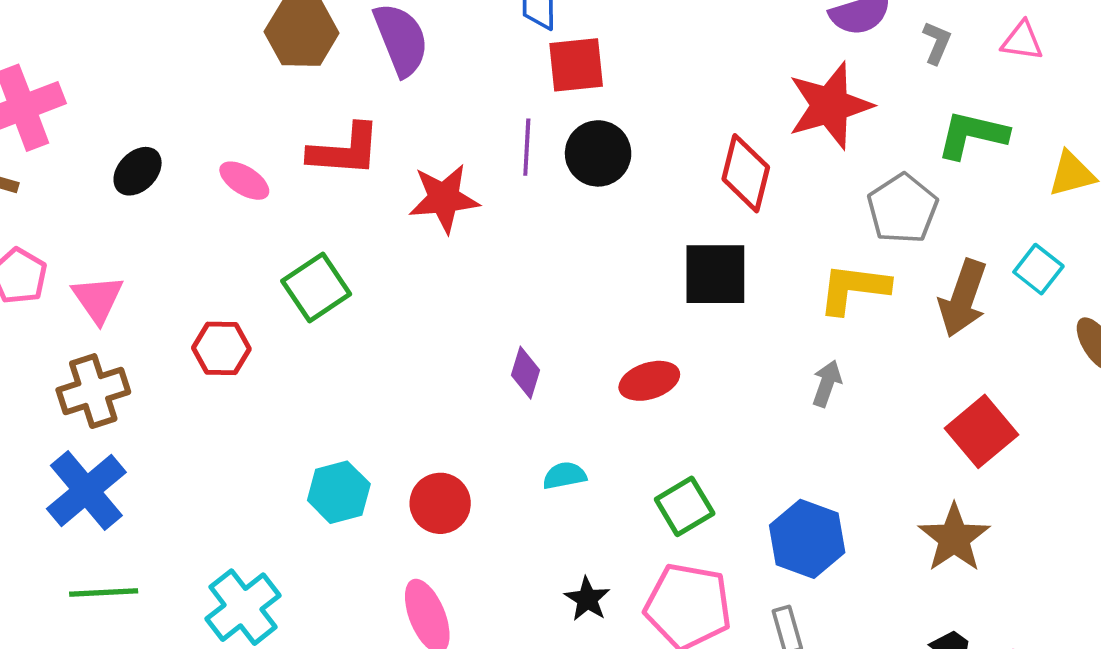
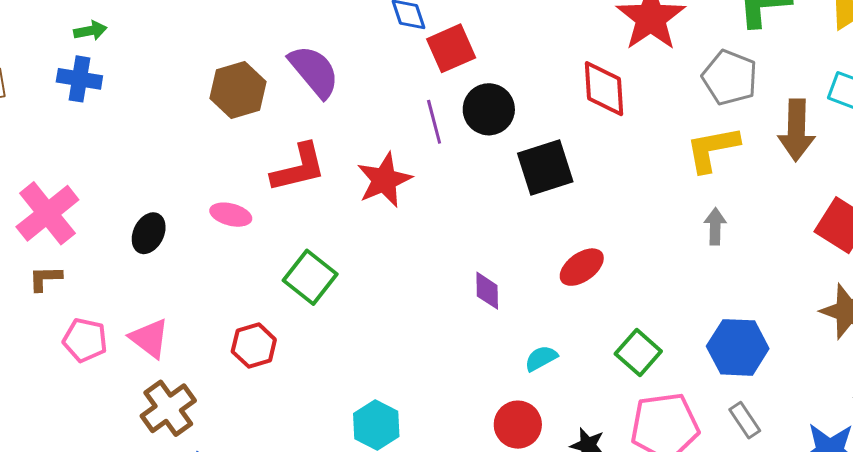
black square: (715, 274) -> (545, 167), moved
red circle: (440, 503) -> (518, 425), moved

